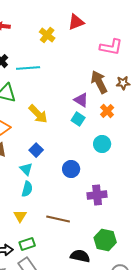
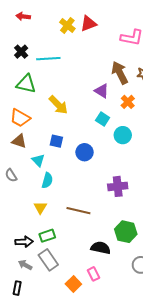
red triangle: (76, 22) -> (89, 23), moved
cyan square: (78, 119) -> (103, 119), moved
blue square: (36, 150) -> (56, 141), turned -32
cyan triangle: (26, 169) -> (38, 160), moved
blue circle: (71, 169) -> (85, 152), moved

